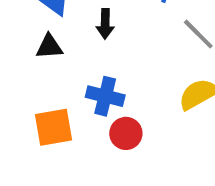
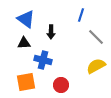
blue cross: (105, 96) -> (43, 60), moved

